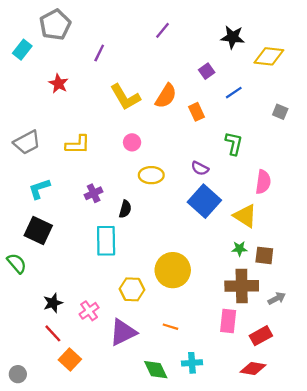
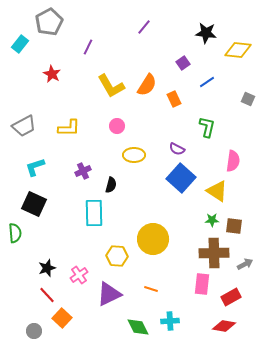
green semicircle: (17, 263) -> (15, 233), turned 36
gray circle: (18, 374) -> (34, 331), moved

